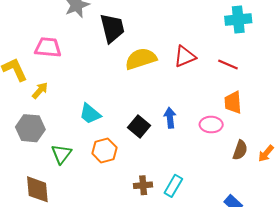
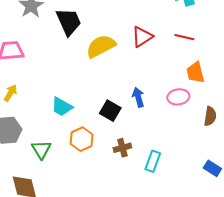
brown cross: (143, 185) -> (122, 148), moved

